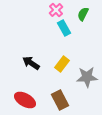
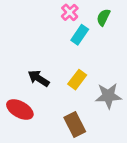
cyan rectangle: (64, 28) -> (80, 35), turned 63
red ellipse: (25, 100) -> (20, 109), moved

